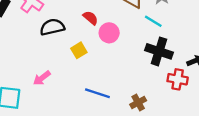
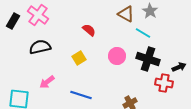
black semicircle: (52, 27) -> (40, 47), moved
pink circle: (109, 33) -> (117, 56), moved
blue line: (97, 93) -> (81, 95), moved

